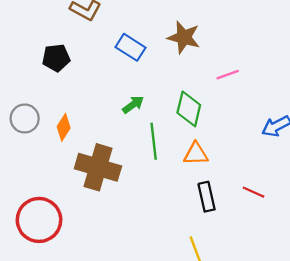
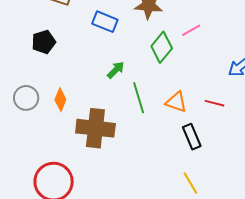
green diamond: (189, 109) -> (162, 47), moved, turned 36
orange triangle: (196, 154) -> (176, 102), turned 30
red line: (254, 192) -> (215, 103), moved

